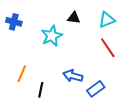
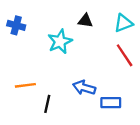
orange line: (22, 74) -> (25, 85), turned 60
blue rectangle: (96, 89) -> (111, 103), turned 36

